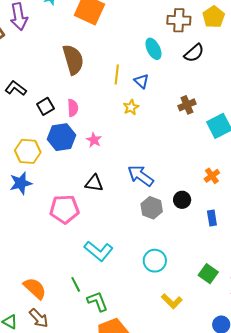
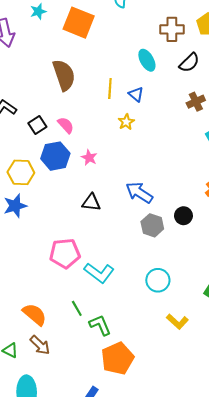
brown cross: (187, 105) -> (196, 102), moved
pink semicircle: (73, 108) -> (66, 125), turned -36
pink pentagon: (64, 209) -> (65, 253), moved

